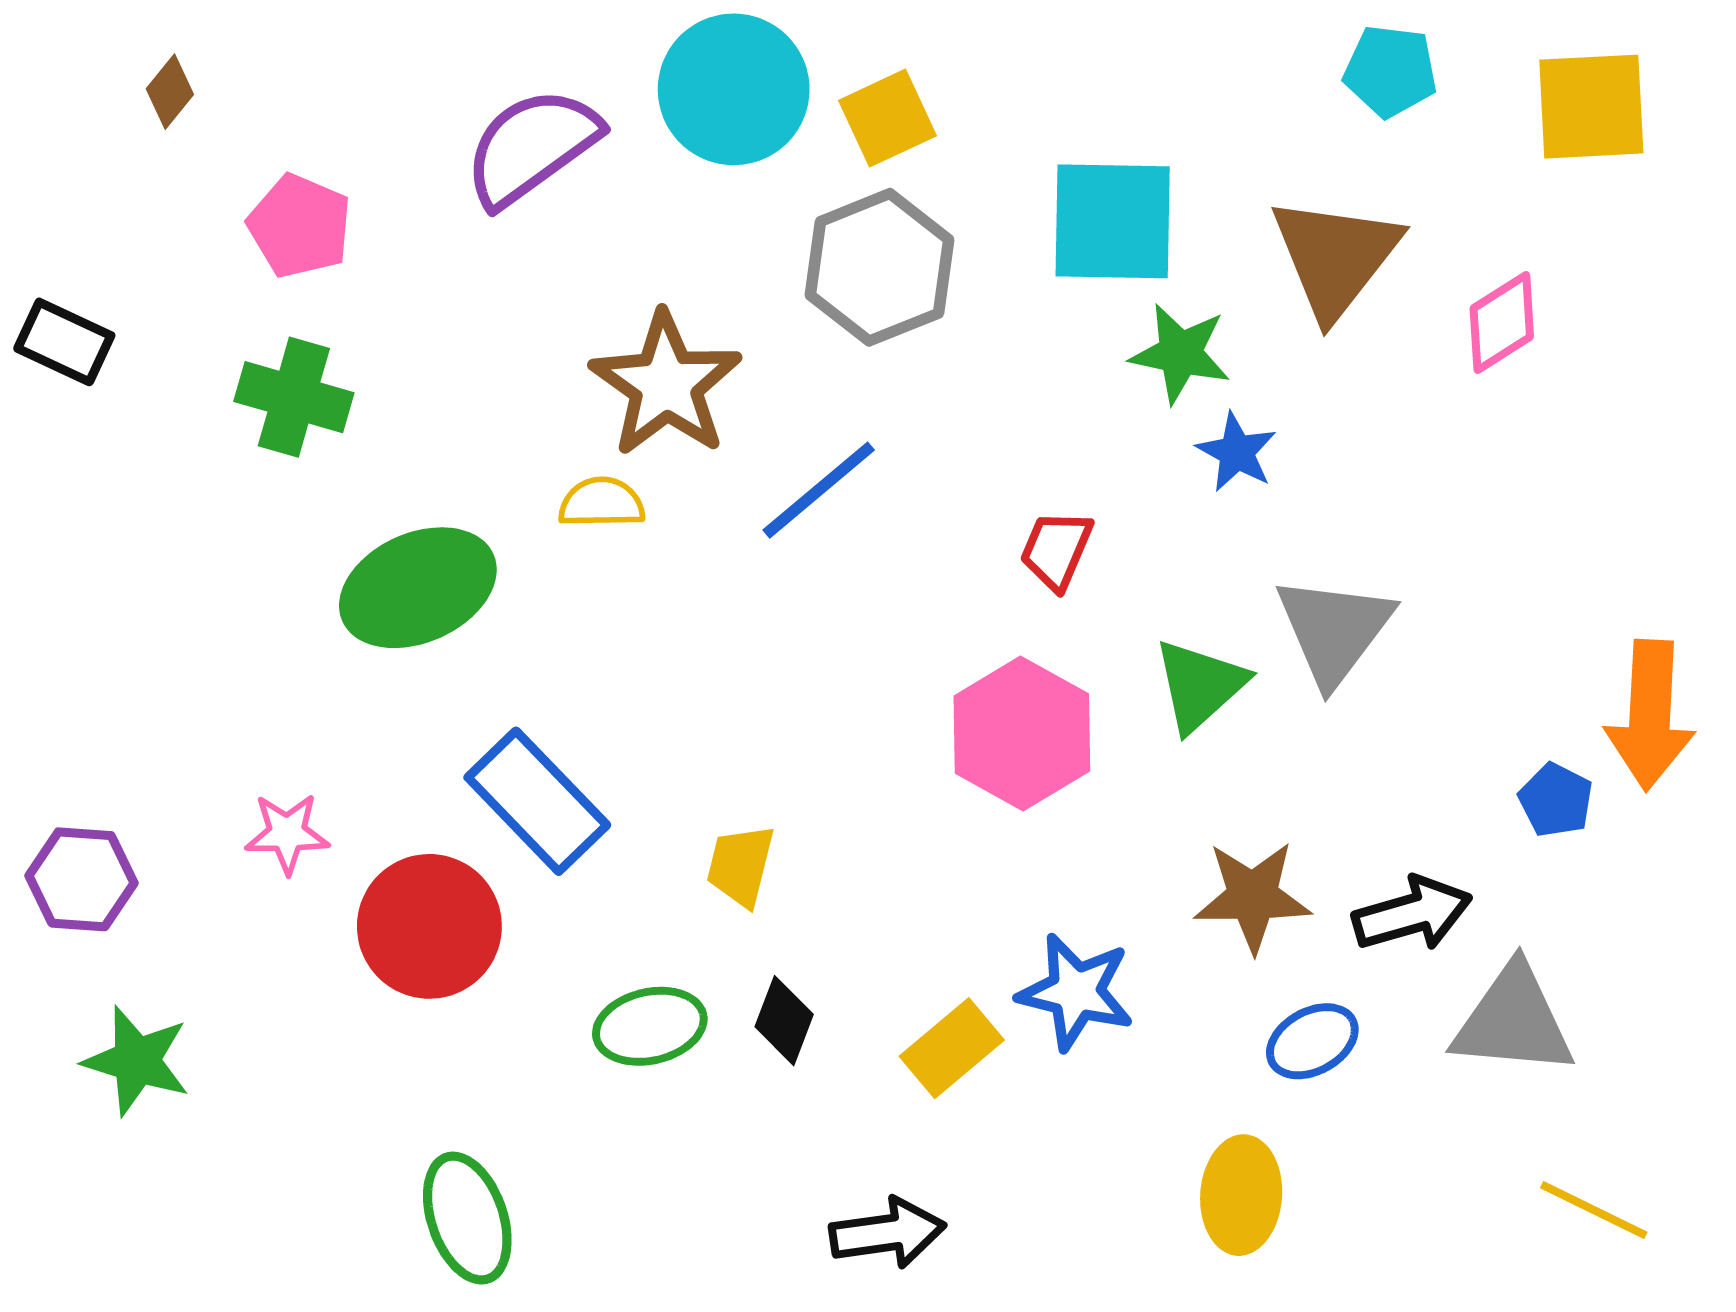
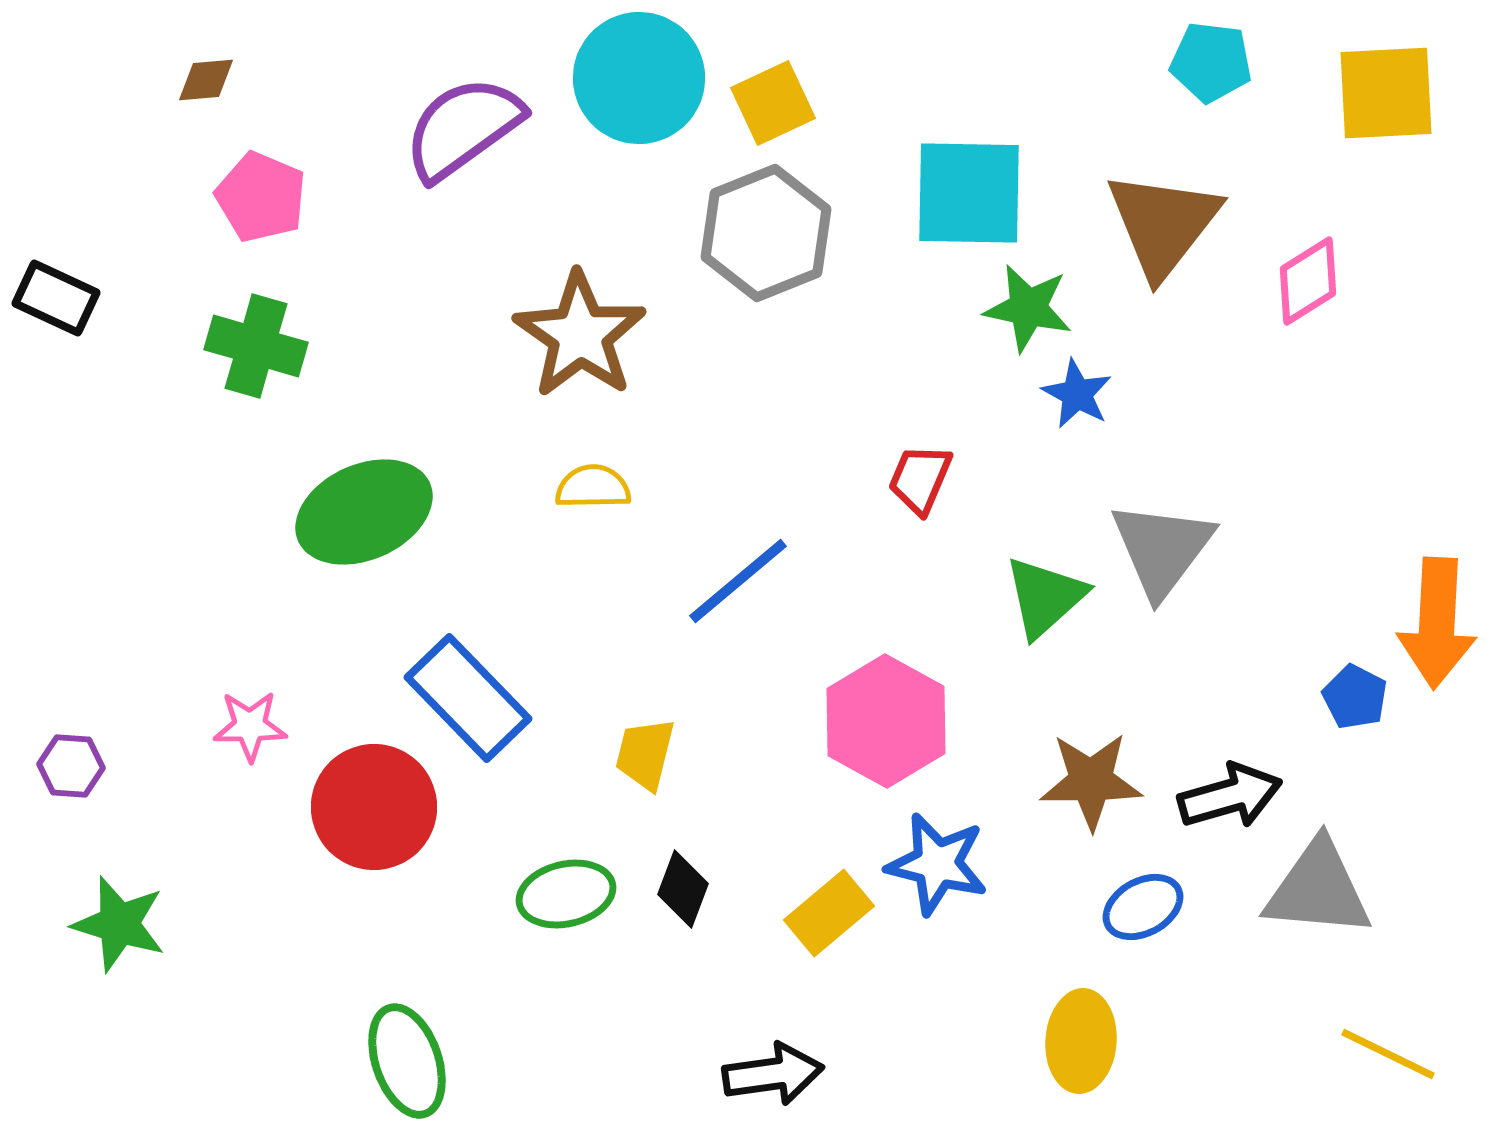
brown diamond: (170, 92) -> (206, 80), moved, turned 46
blue line: (819, 490) -> (738, 581), moved
yellow semicircle: (602, 503) -> (593, 487), moved
pink hexagon: (1022, 734) -> (886, 721), moved
purple hexagon: (81, 879) -> (71, 766), size x0.7

